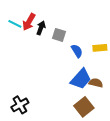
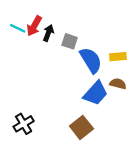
blue semicircle: (77, 51) -> (91, 60), size x1.6
brown semicircle: (96, 83) -> (118, 84), moved
brown square: (84, 107) -> (81, 127), moved

